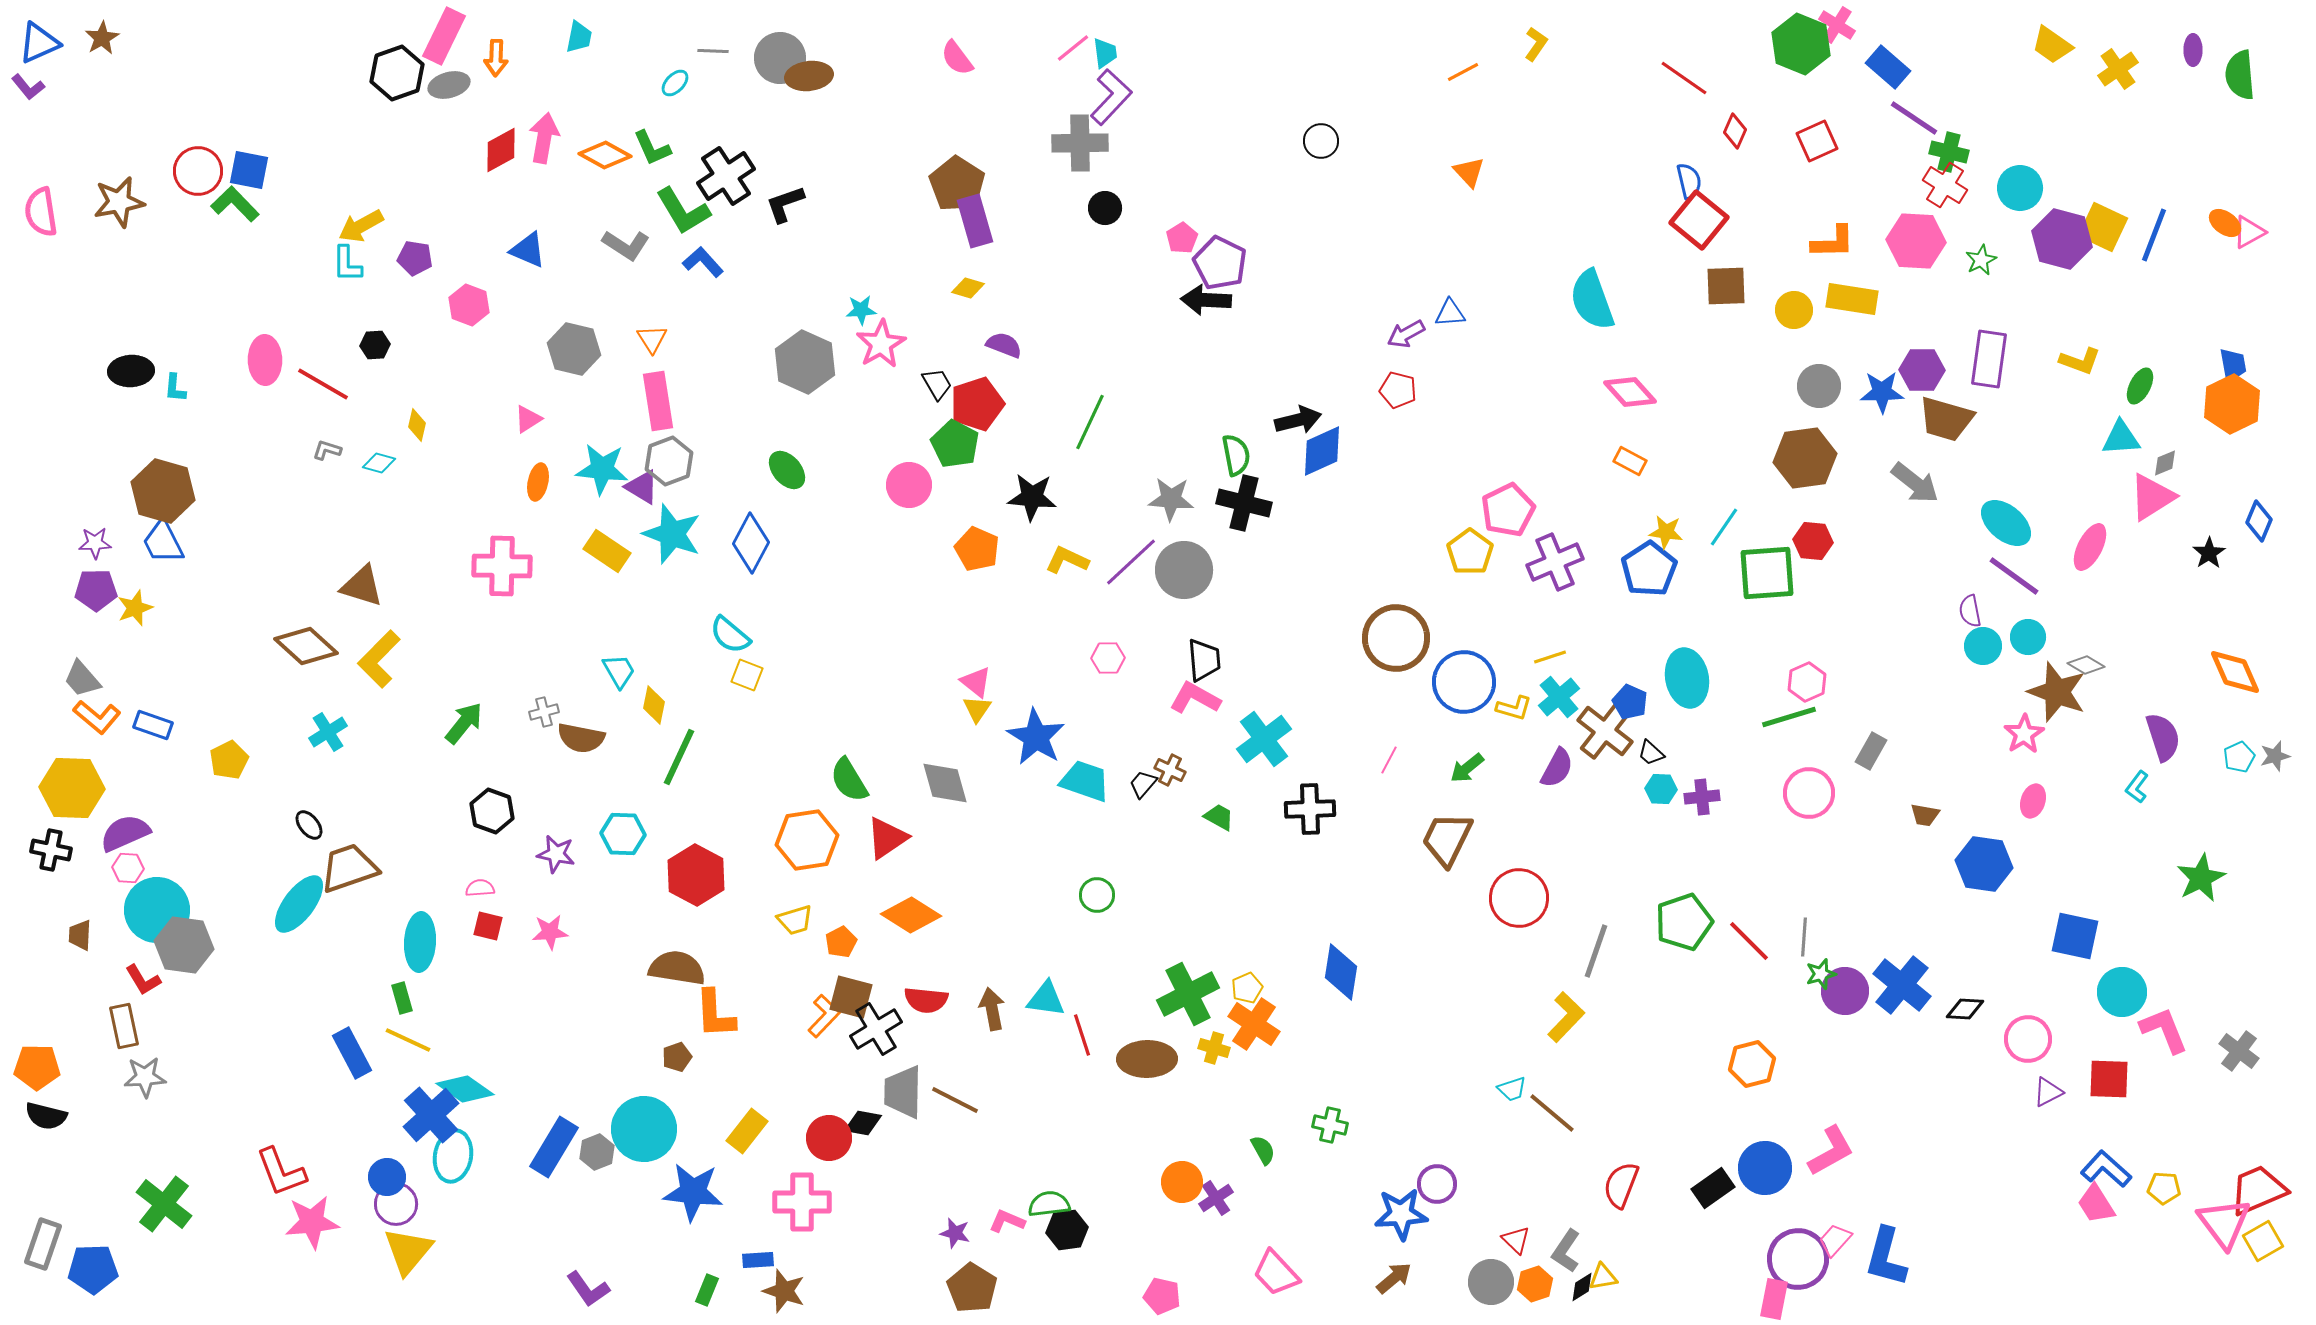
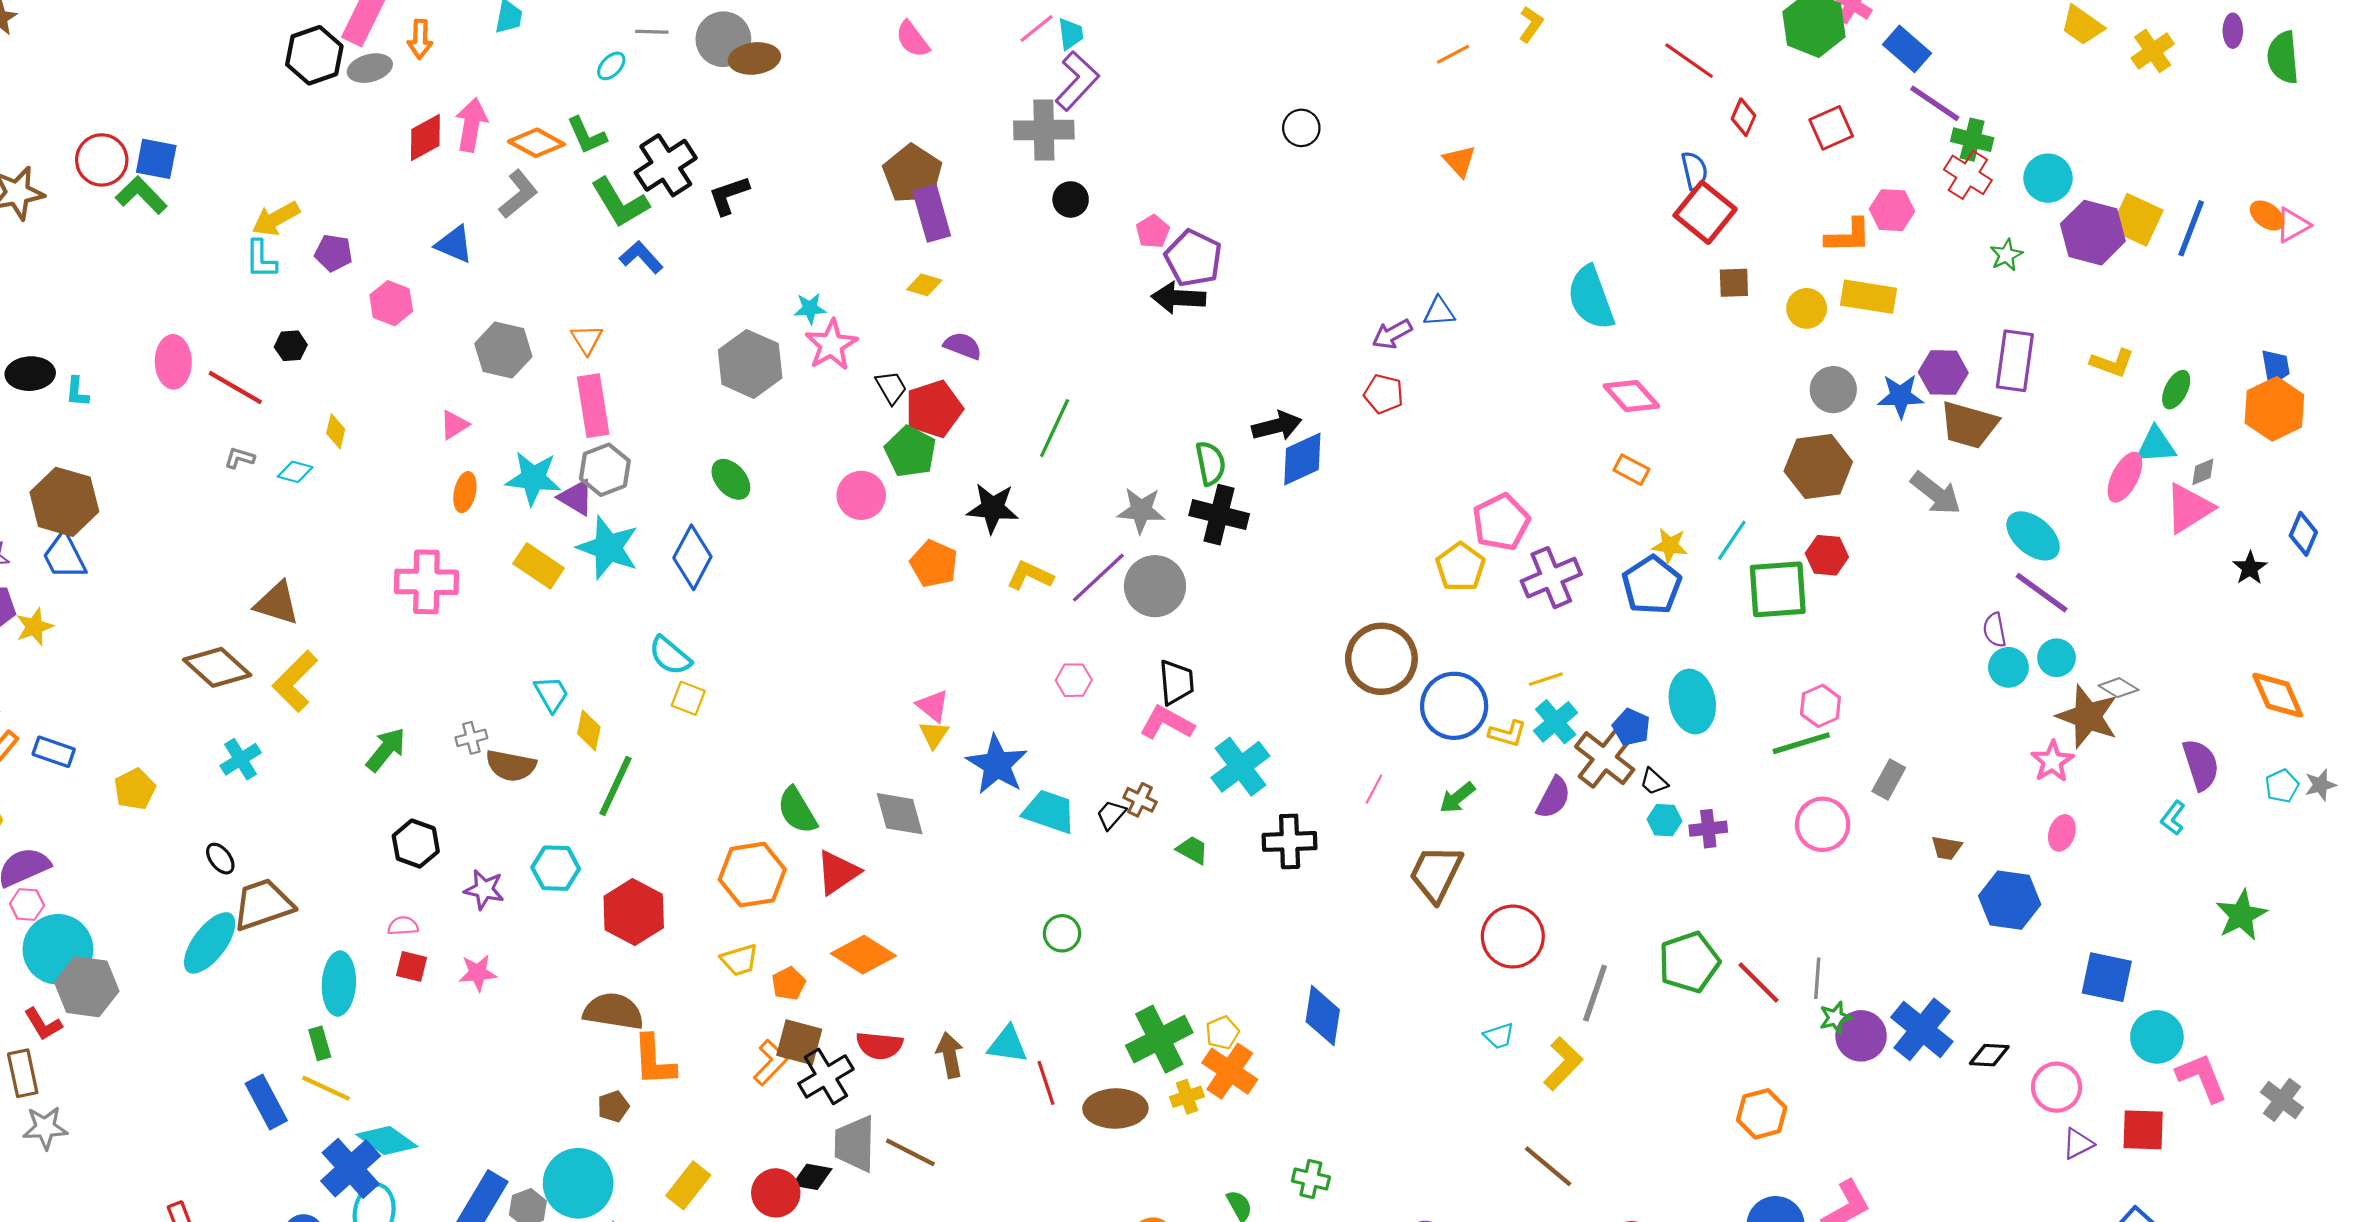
pink hexagon: (1916, 241) -> (1892, 210), moved, size x0.7
gray L-shape: (626, 245) -> (518, 194), moved, turned -72
brown square: (1726, 286) -> (1734, 283), size x0.7
pink ellipse: (2090, 547) -> (2125, 477), moved
yellow cross: (1214, 1048) -> (1187, 1097), turned -36
cyan trapezoid: (1512, 1089) -> (1499, 1036), moved

